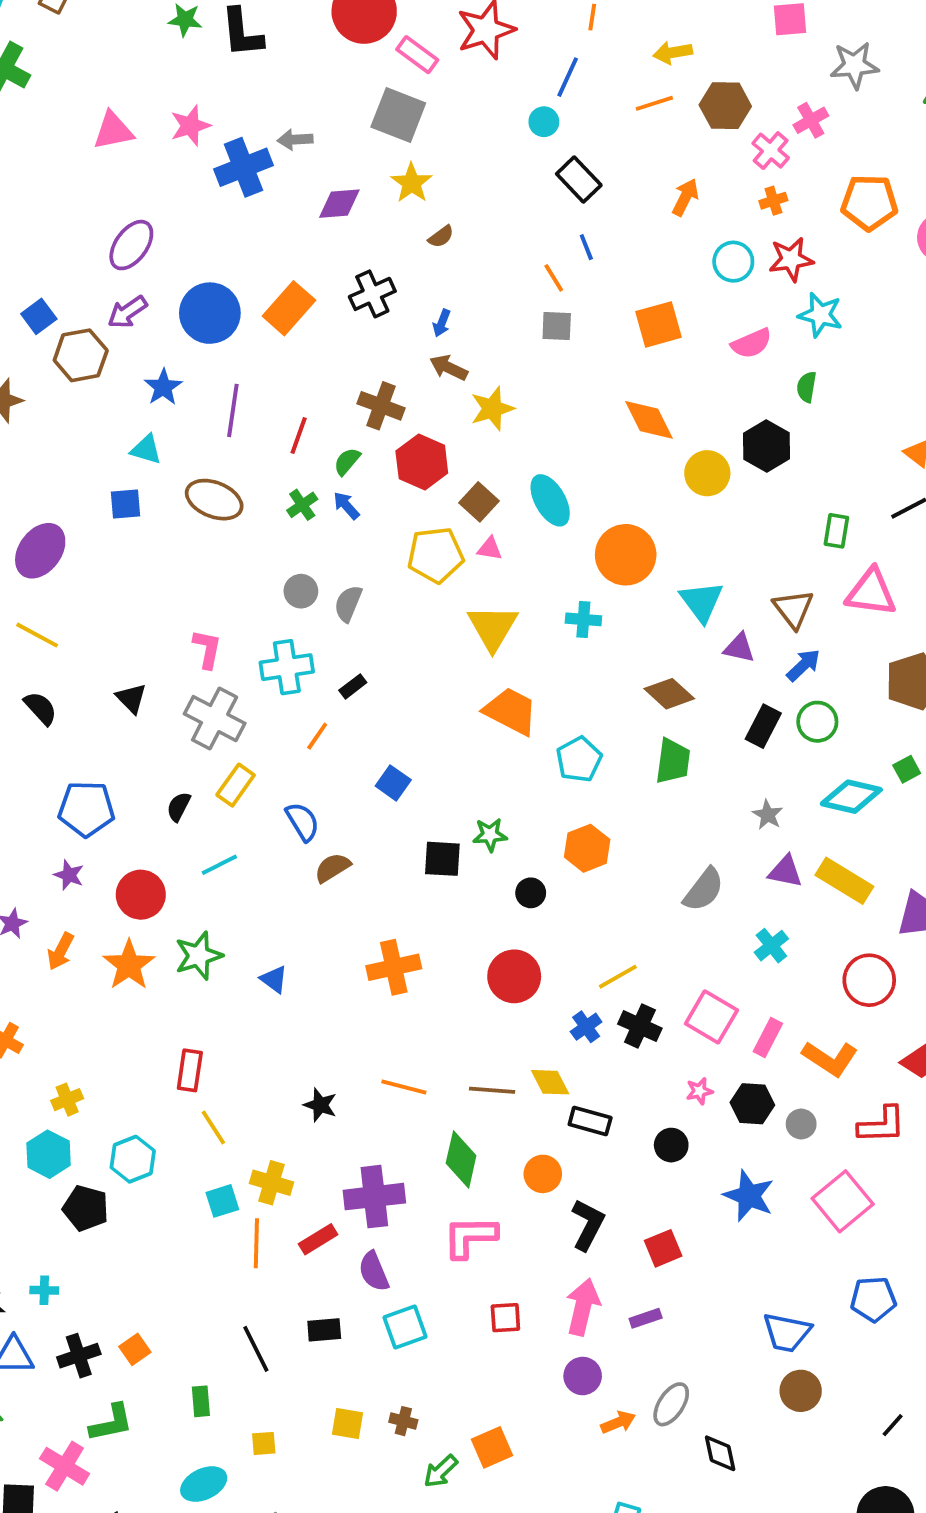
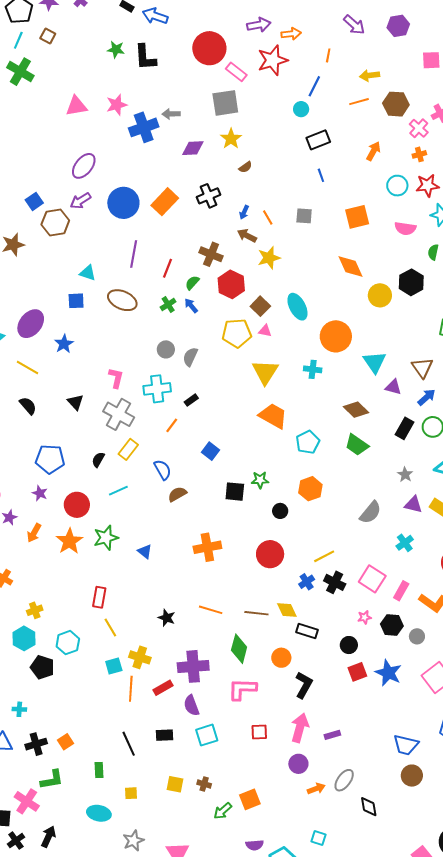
gray square: (398, 115) -> (225, 103), turned -32
black rectangle: (579, 179) -> (318, 140), turned -70
orange line: (554, 278) -> (268, 217), moved
pink semicircle: (751, 343) -> (405, 228), turned 30
blue star: (163, 387) -> (64, 344), moved
green trapezoid: (673, 761) -> (357, 445), turned 115
red square: (663, 1248) -> (357, 672), moved
cyan ellipse: (204, 1484) -> (99, 813), turned 35

